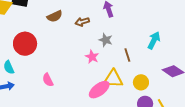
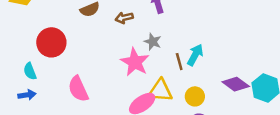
cyan arrow: (154, 40) -> (195, 55), moved
pink star: (92, 57) -> (135, 62), size x1.6
pink semicircle: (48, 80) -> (78, 89), size x1.5

